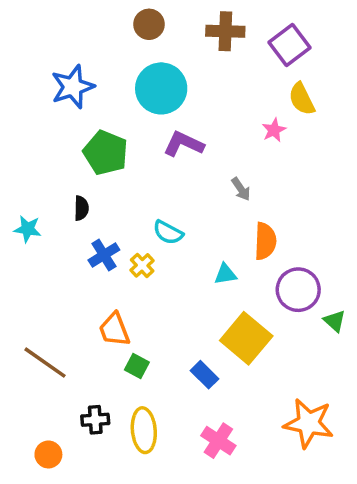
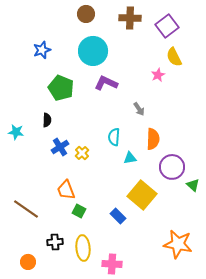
blue star: (73, 87) -> (42, 50), size x0.7
cyan semicircle: (168, 232) -> (114, 137), moved, turned 66
pink cross: (218, 441) -> (112, 264), moved, turned -30

